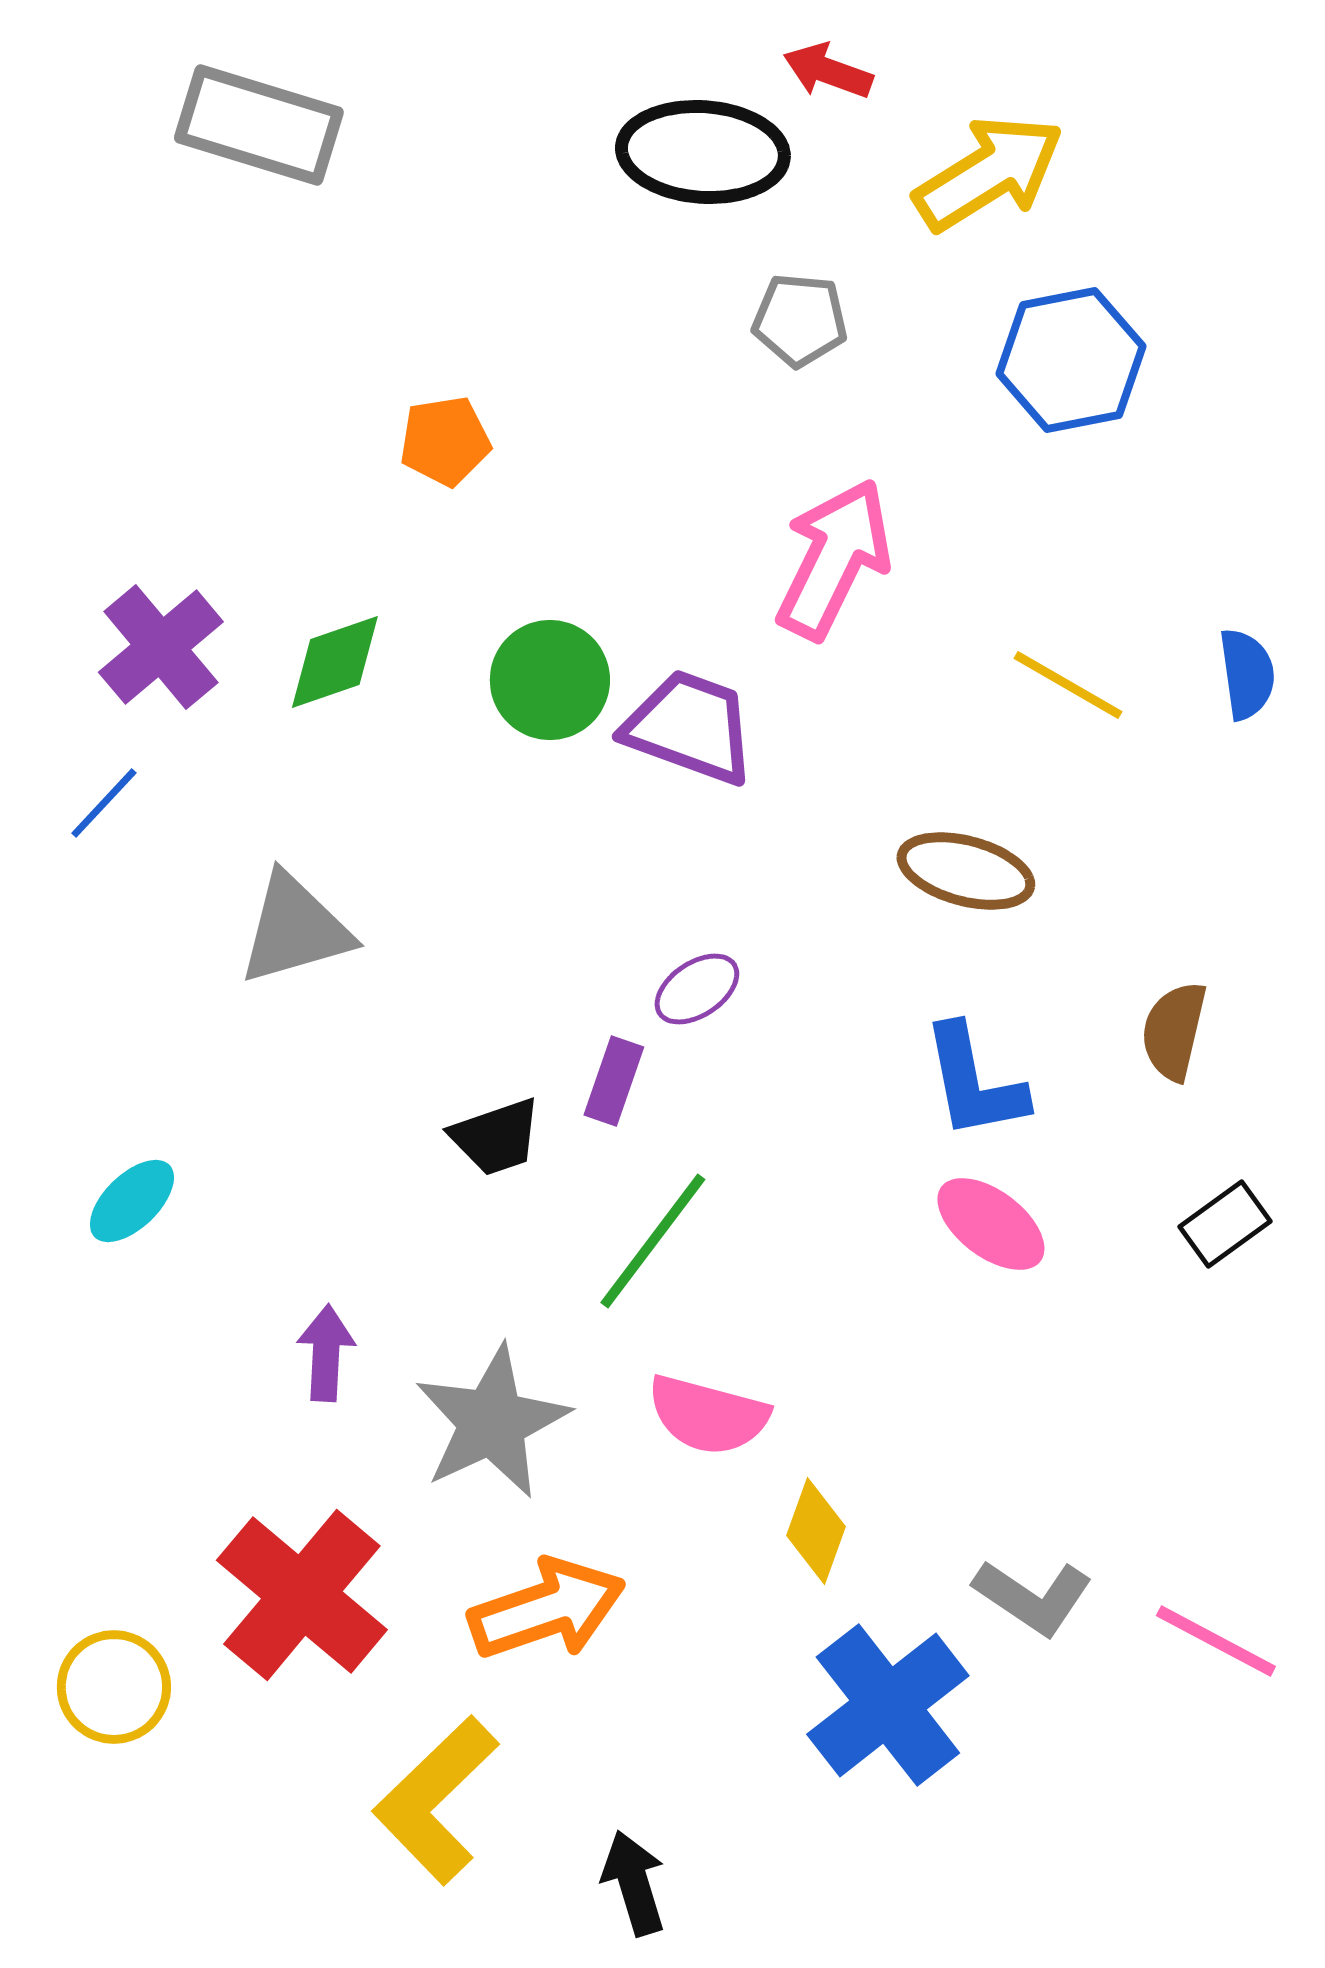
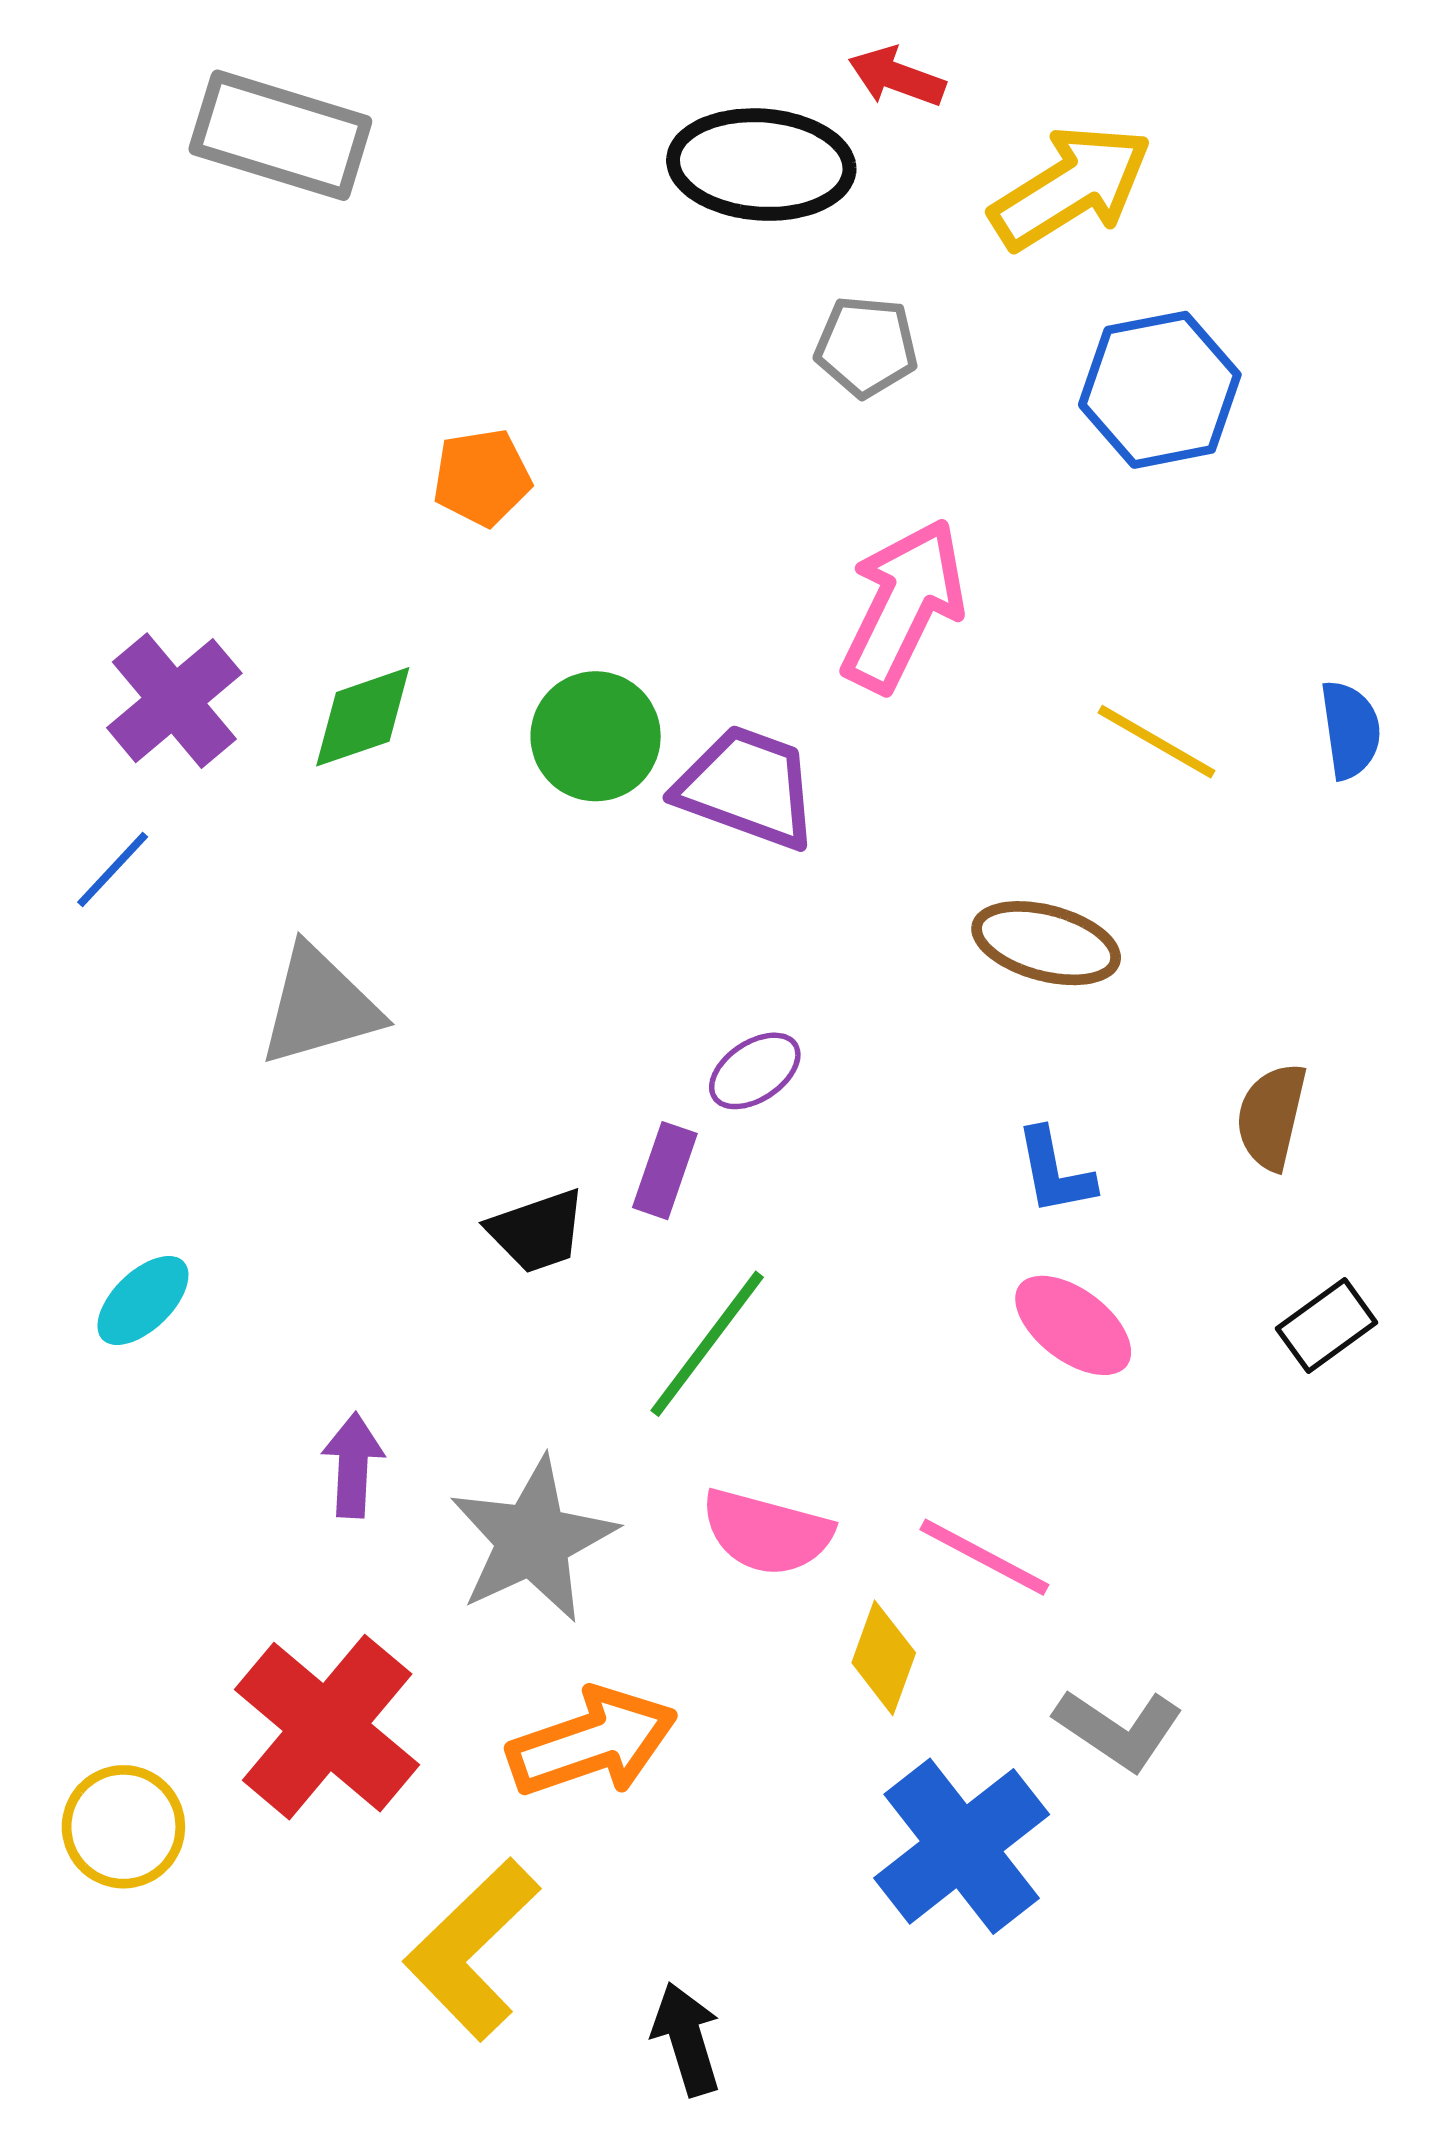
blue L-shape: (974, 1082) -> (1055, 1172), size x0.7
pink line: (1216, 1641) -> (984, 1557), moved

